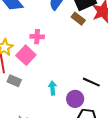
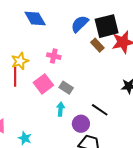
pink square: (26, 55) -> (43, 84), moved
gray rectangle: (14, 81) -> (66, 88), moved

